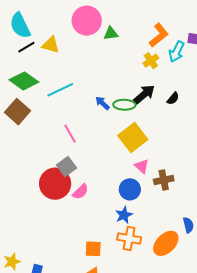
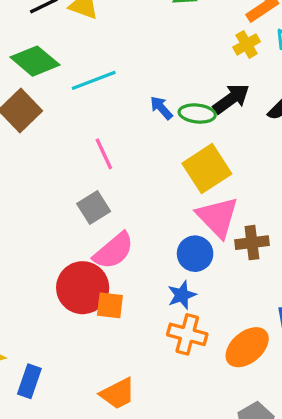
pink triangle: (142, 166) -> (218, 217), size x1.8
red circle: (55, 184) -> (83, 288), moved
pink semicircle: (81, 192) -> (114, 251), size x1.5
orange square: (93, 249) -> (110, 305), moved

